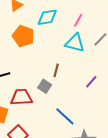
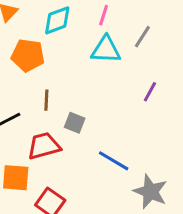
brown line: (56, 70) -> (46, 100), moved
purple line: (91, 82) -> (150, 92), moved

